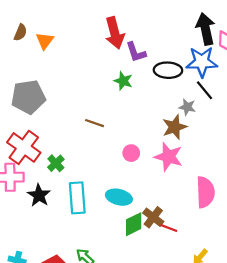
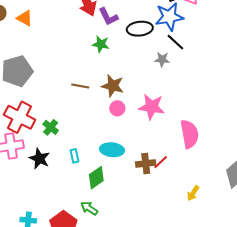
orange triangle: (45, 41) -> (25, 18), turned -30
brown star: (175, 127) -> (113, 86), moved, turned -30
cyan rectangle: (77, 198) -> (74, 156), size x0.5
brown cross: (153, 217) -> (146, 163), turned -36
green diamond: (134, 224) -> (96, 178), moved
red line: (169, 228) -> (161, 162), moved, turned -56

